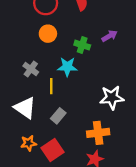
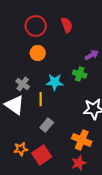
green cross: (82, 45) -> (80, 74), moved
white triangle: (25, 108) -> (15, 105), moved
orange cross: (98, 133) -> (82, 140), turned 30

